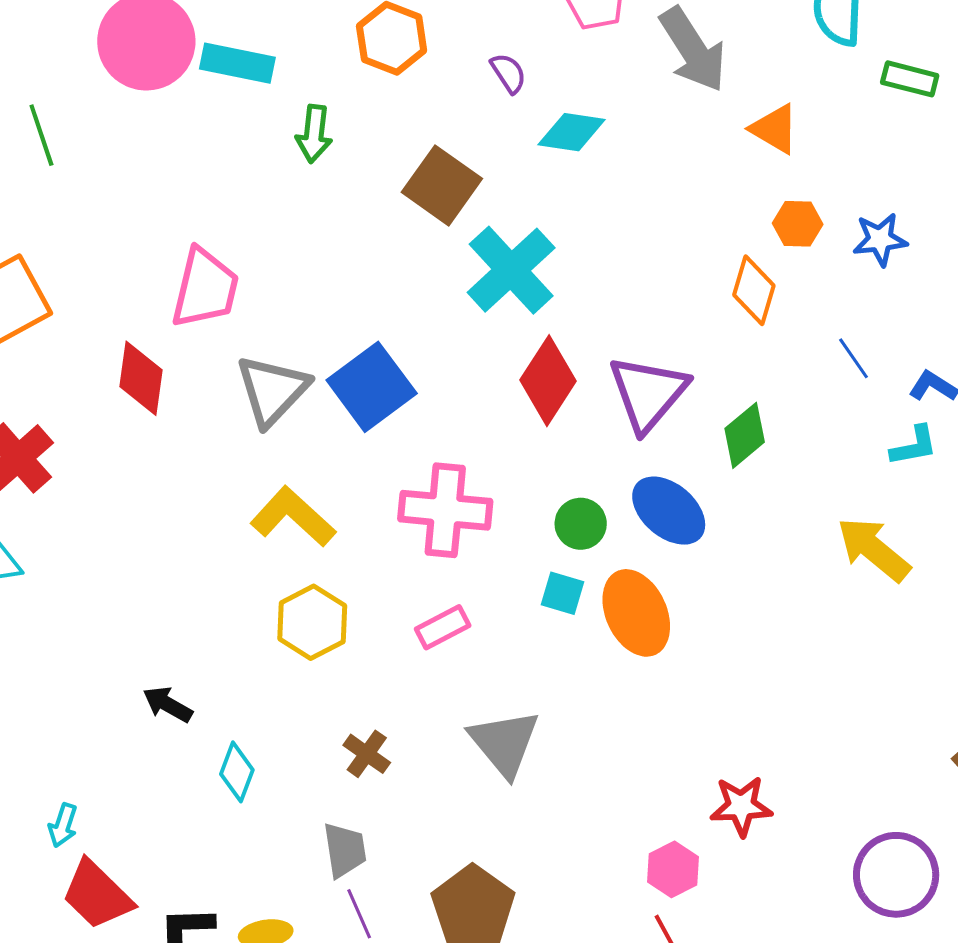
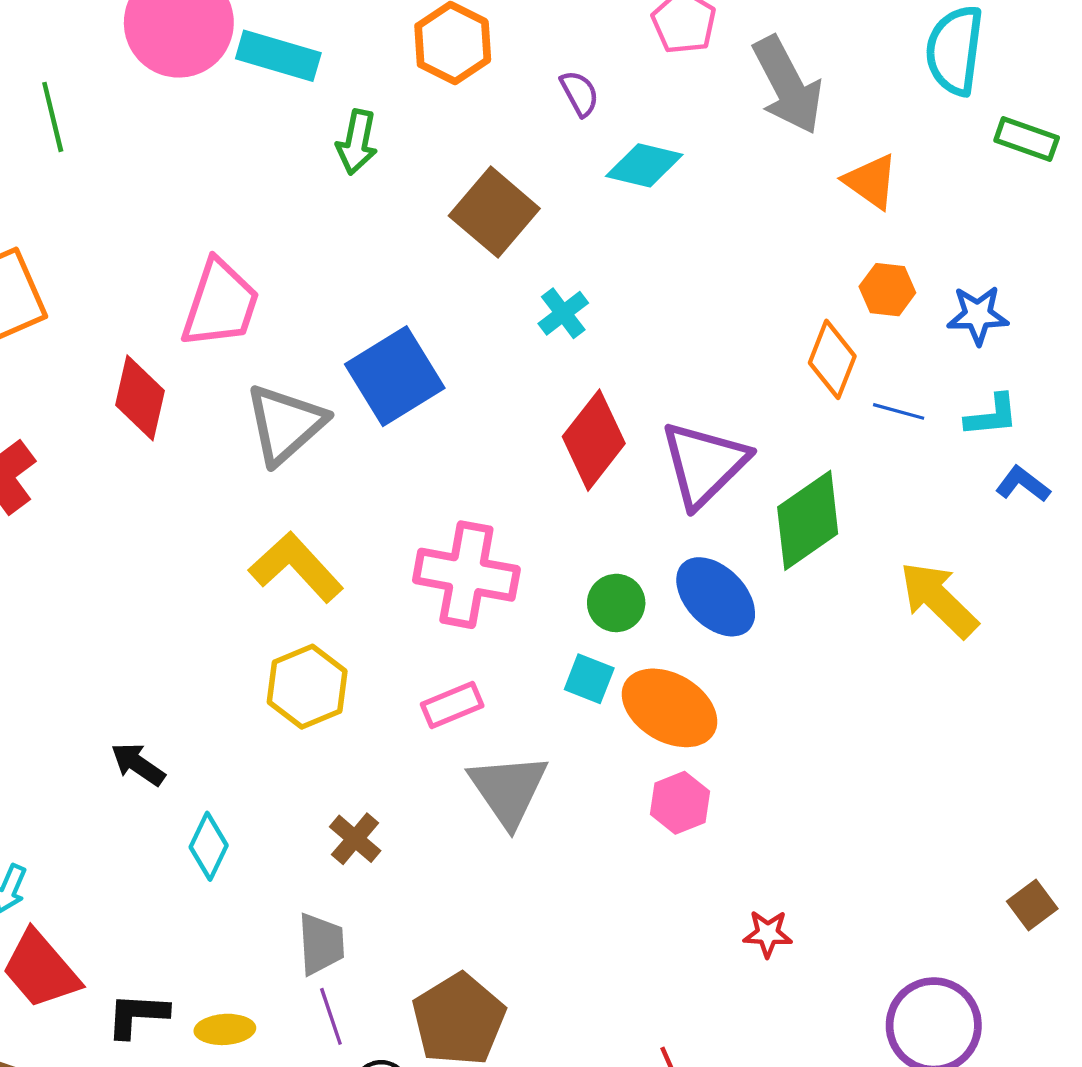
cyan cross: (511, 270) -> (563, 313), size x0.5
blue line: (853, 358) -> (899, 411), moved, turned -45
blue square: (372, 387) -> (395, 376), moved
green diamond: (745, 435) -> (808, 520), size x1.4
cyan L-shape: (914, 446) -> (992, 416), moved
yellow arrow: (874, 549) -> (939, 600), moved
orange ellipse: (636, 613) -> (670, 708), turned -40
gray triangle: (504, 743) -> (508, 790), moved
red star: (741, 806) -> (768, 934), size x0.7
pink hexagon: (673, 869) -> (680, 803), moved

